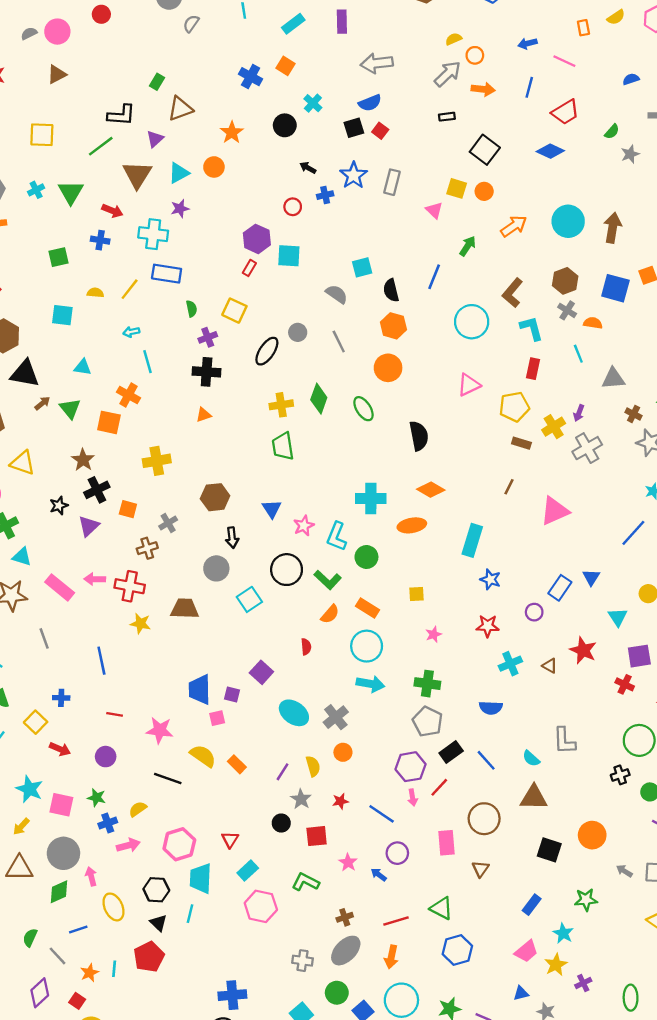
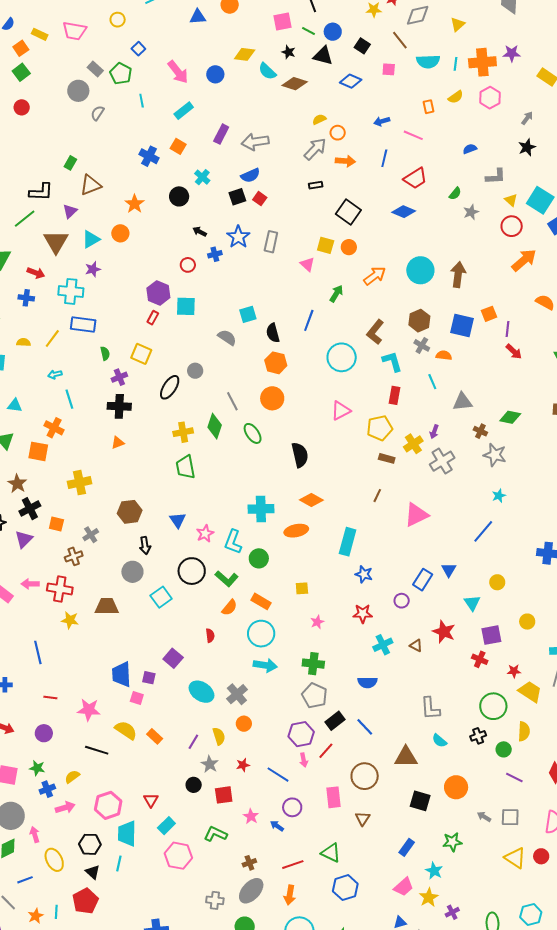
purple rectangle: (342, 22) -> (221, 134), moved, turned 30
gray line: (339, 341) -> (232, 401), moved
pink square: (217, 718) -> (137, 698), turned 32
cyan semicircle: (531, 758) -> (439, 741), moved

